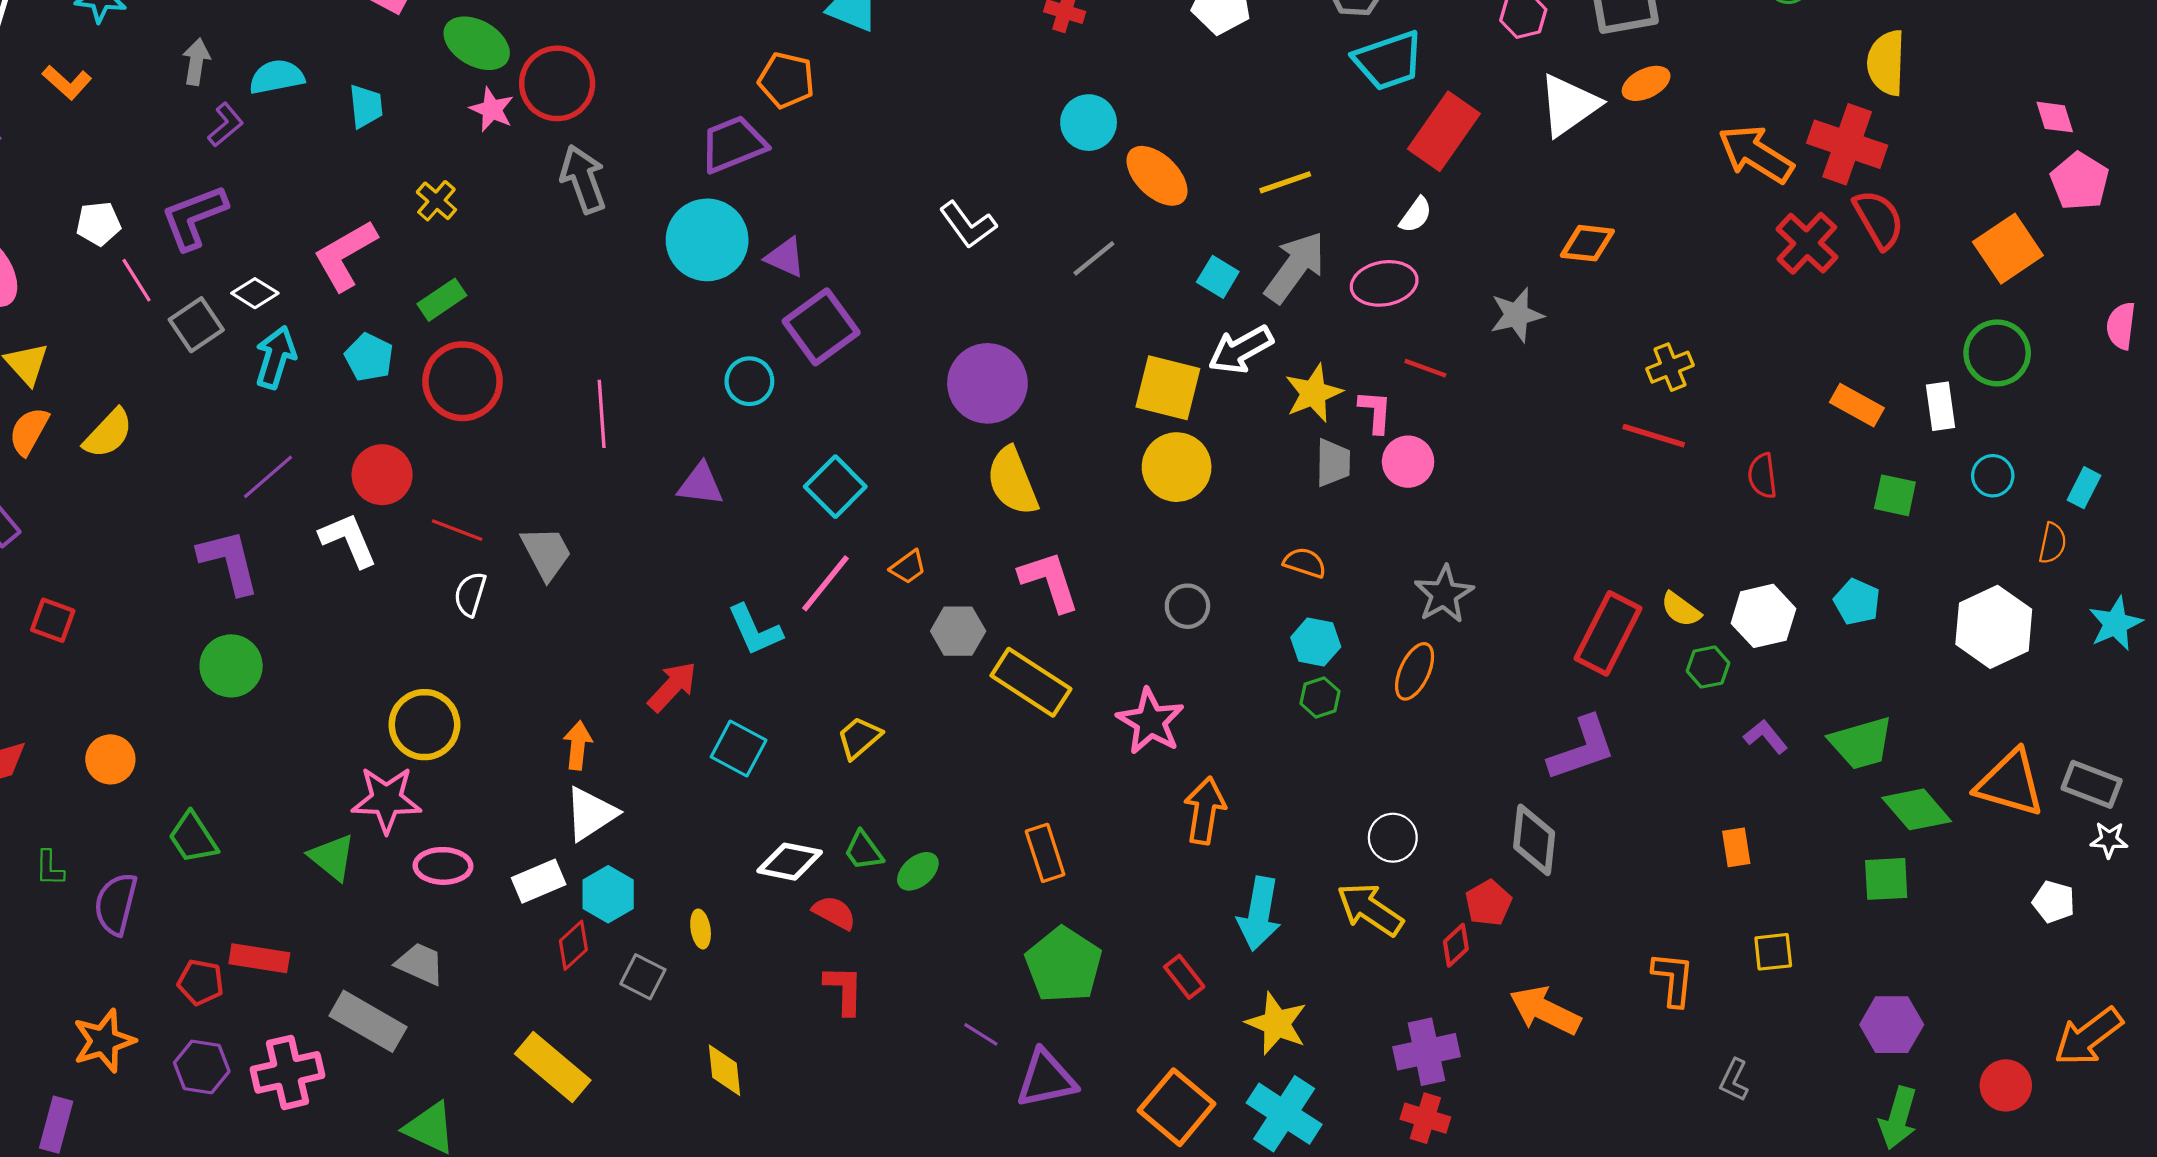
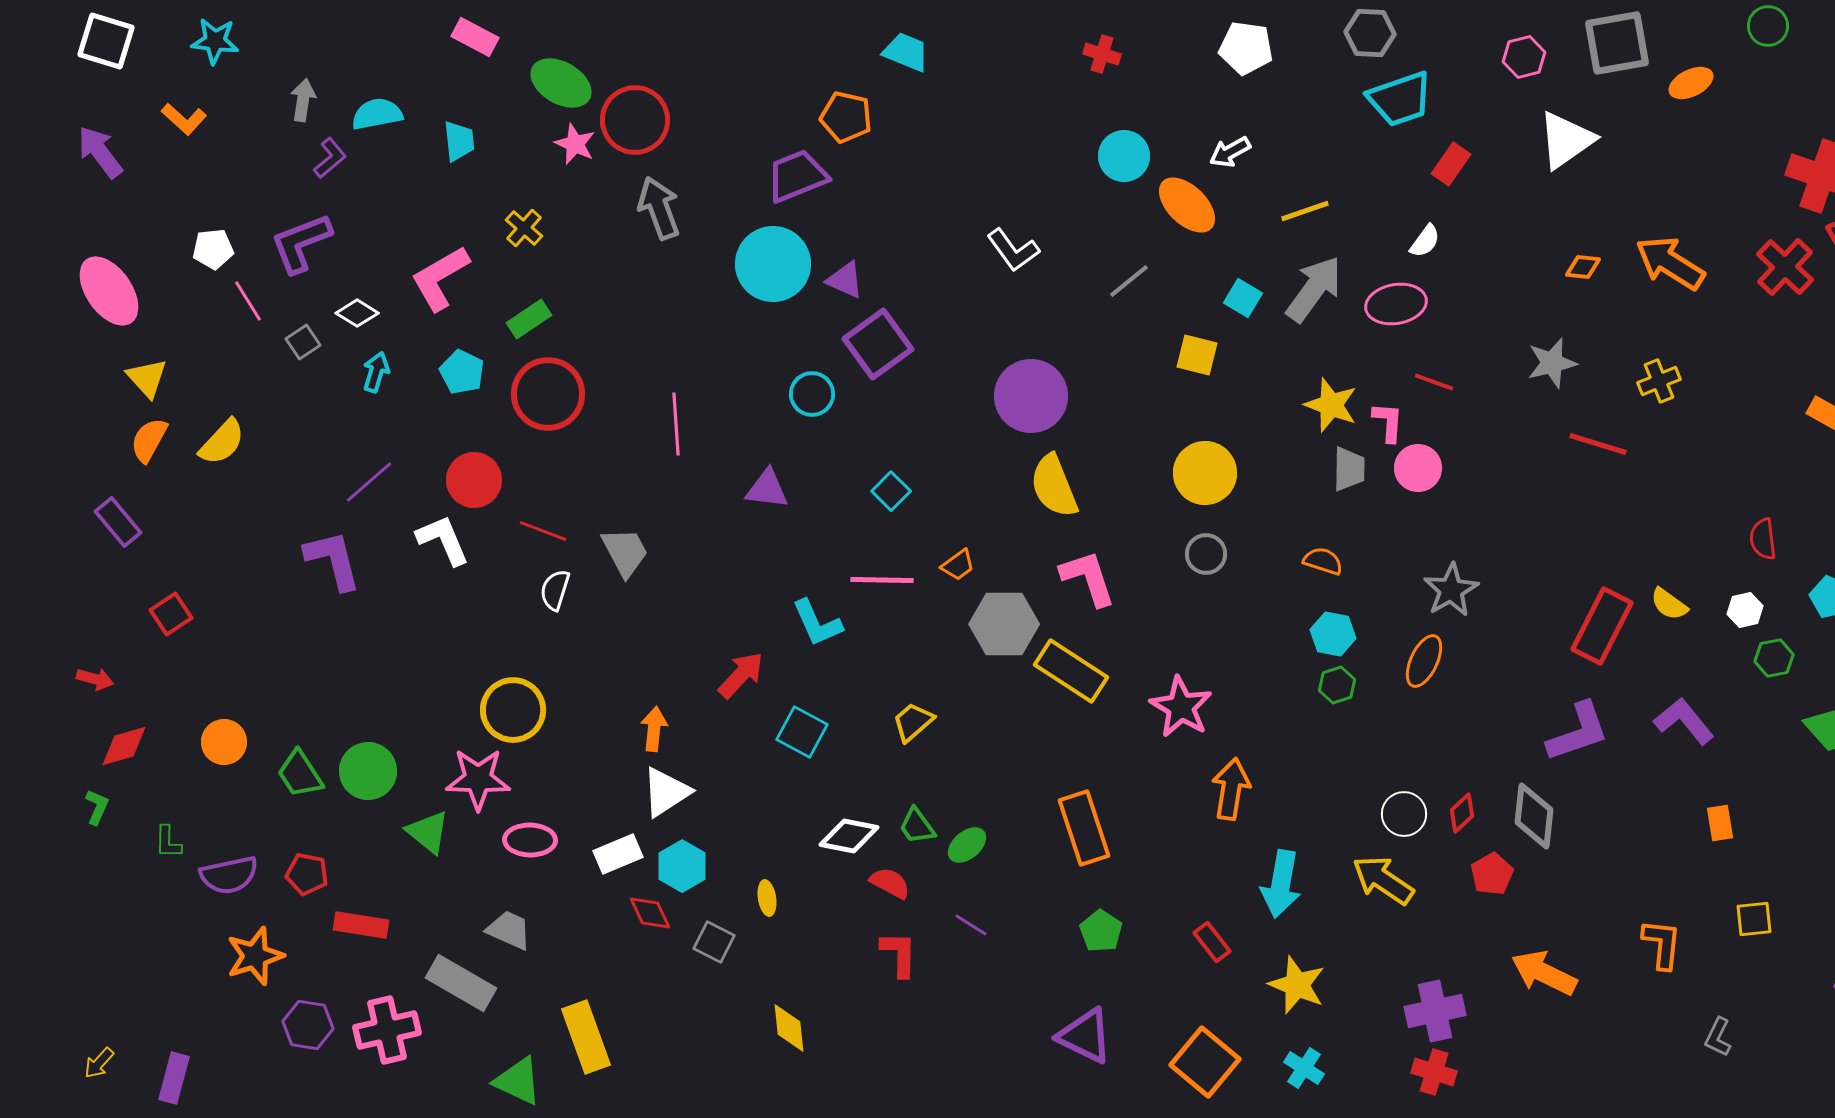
orange ellipse: (1646, 83) -> (1691, 83), moved
red rectangle: (1444, 131) -> (1451, 164), size x0.6
orange arrow: (1756, 154) -> (1670, 263), moved
orange diamond: (1587, 243) -> (1583, 267), size x0.7
gray star: (1517, 315) -> (1552, 363), moved
gray square: (196, 325) -> (303, 342), size x0.7
white arrow: (1241, 350) -> (1230, 152), moved, size x0.7
cyan arrow: (276, 357) -> (376, 372), size x0.7
yellow square: (1168, 388) -> (1197, 355), moved, size x0.7
yellow star: (1313, 393) -> (1331, 405), turned -30
red line: (1654, 436) -> (1598, 444), moved
red semicircle: (1762, 476) -> (1763, 539), moved
cyan square: (835, 487) -> (891, 491), size x0.7
pink line: (826, 583) -> (882, 580), turned 52
gray circle: (1187, 606) -> (1206, 554), moved
white hexagon: (1763, 616) -> (1745, 610), size x0.6
red square: (53, 620) -> (171, 614), turned 36
gray hexagon: (958, 631) -> (1004, 624), size x1.4
green circle: (231, 666) -> (368, 771), moved
green hexagon: (1708, 667) -> (1774, 658), moved
purple L-shape: (1766, 737) -> (1684, 721), moved, size x1.5
green trapezoid: (193, 838) -> (300, 774), moved
orange rectangle: (1045, 853) -> (1084, 828), size x1.4
purple semicircle: (116, 904) -> (229, 875), turned -116
red diamond: (573, 945) -> (650, 913), turned -72
red diamond: (1456, 945) -> (1462, 813), moved
green pentagon: (1064, 965) -> (1101, 931), size x0.6
red pentagon: (201, 982) -> (307, 874), moved
purple line: (981, 1034) -> (971, 925), moved
orange star: (104, 1041) -> (255, 956), moved
yellow rectangle: (553, 1067) -> (586, 1037), moved, turned 30
purple triangle: (1046, 1079) -> (1085, 1036), turned 38
cyan cross: (1284, 1114) -> (1304, 1068), size x0.6

